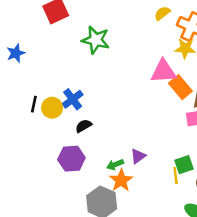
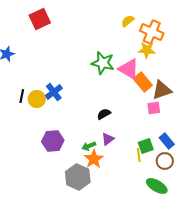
green star: (96, 40) -> (103, 63), moved
pink triangle: (163, 71) -> (129, 69), turned 35
black semicircle: (84, 126) -> (104, 114), moved

